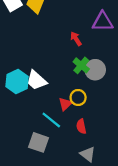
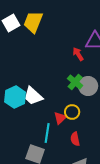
red arrow: (76, 39) -> (78, 54), moved
cyan line: (51, 120) -> (47, 133), turned 60

